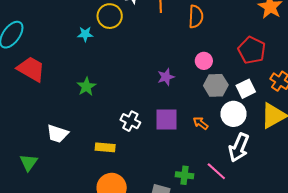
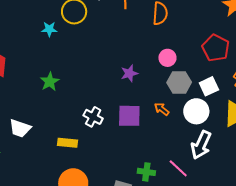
orange arrow: (201, 123) -> (162, 109), moved

